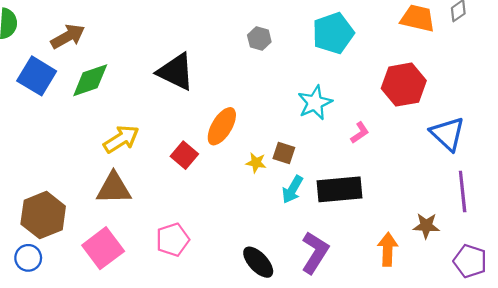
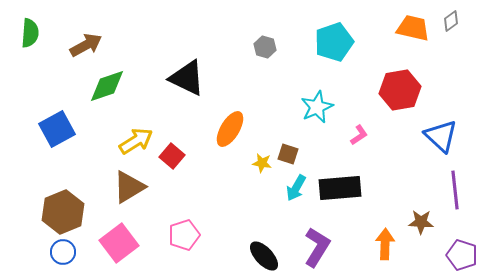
blue square: (37, 76) -> (57, 129), moved, turned 30
red square: (184, 155) -> (172, 156), moved
brown triangle: (114, 188) -> (129, 187), turned -30
blue circle: (28, 258) -> (63, 252), moved

